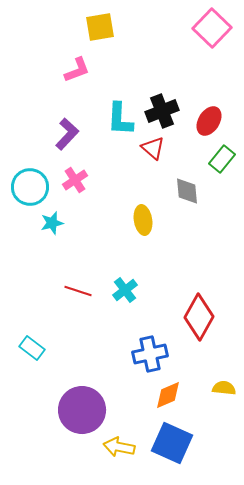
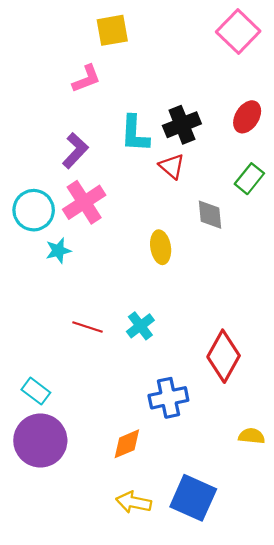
red ellipse: (209, 121) -> (247, 117), moved
pink cross: (75, 180) -> (84, 202), size x1.5
orange diamond: (168, 395) -> (127, 444), moved
purple circle: (82, 410) -> (40, 440), moved

